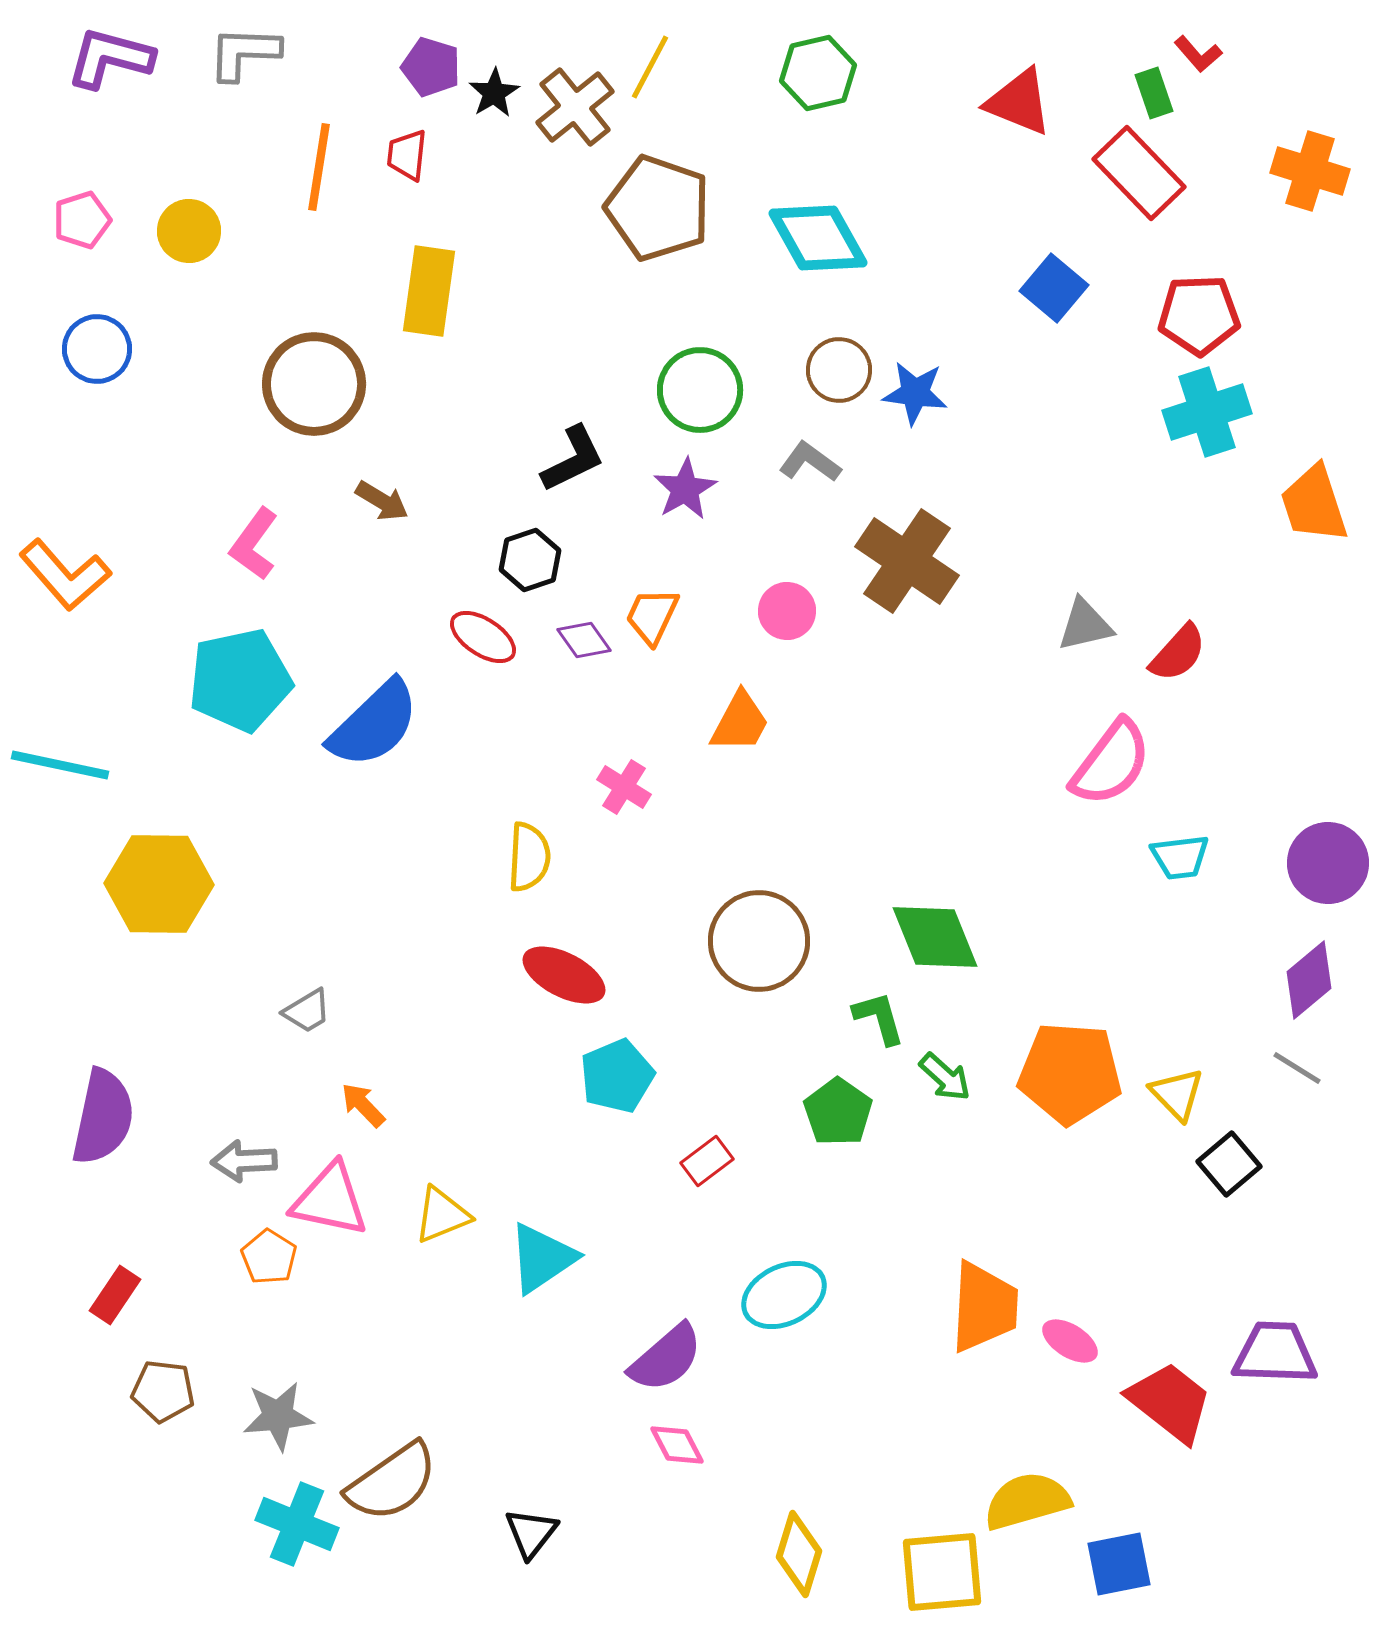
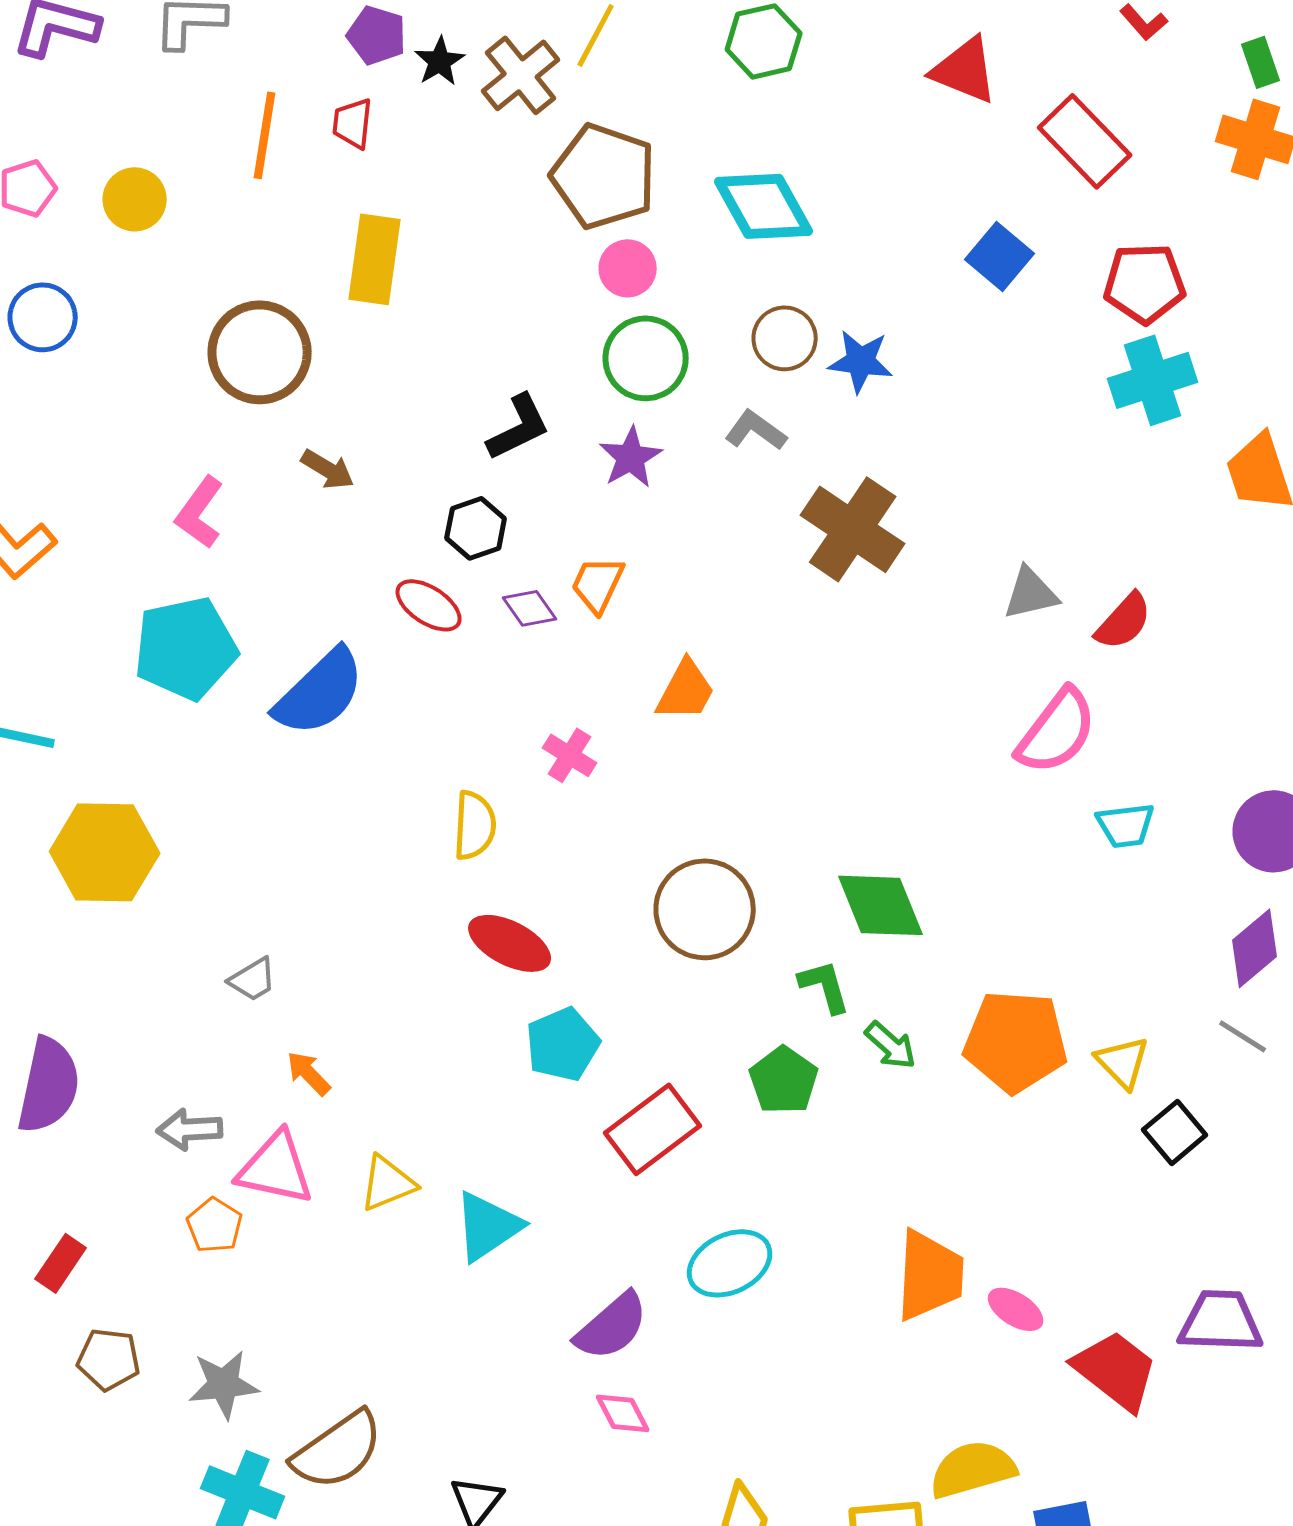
green rectangle: (1154, 93) -> (1261, 62), moved
pink circle: (787, 611) -> (628, 268), moved
red rectangle: (707, 1161) -> (653, 1129), size x1.8

